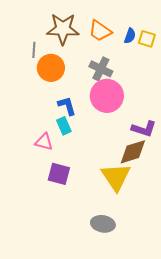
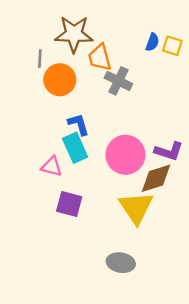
orange trapezoid: (100, 31) -> (100, 57), moved, turned 40
pink circle: (107, 96) -> (125, 155), moved
cyan rectangle: (64, 126) -> (75, 148), size x1.4

